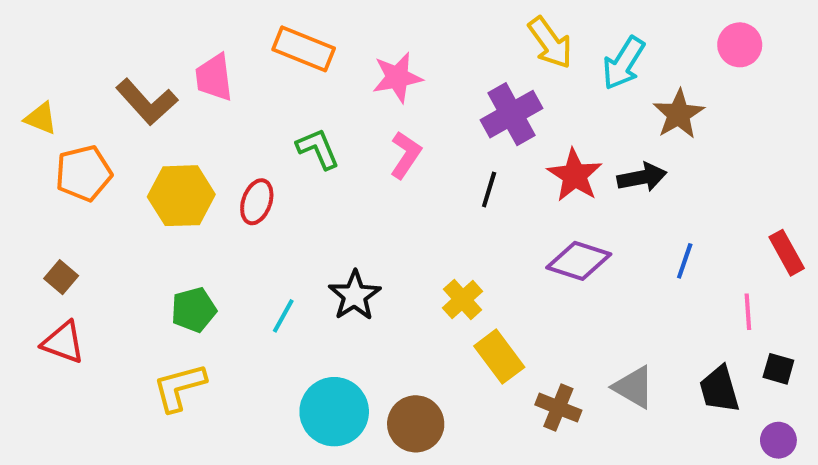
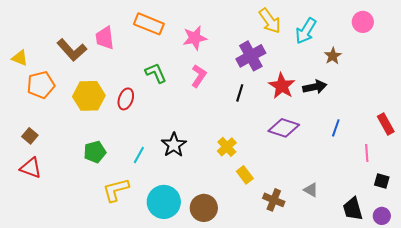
brown star: (679, 114) -> (333, 56), size x0.7
yellow rectangle: (499, 357) -> (245, 175), size x0.7
yellow L-shape: (179, 387) -> (116, 190), moved
gray triangle: (634, 387) -> (311, 190), size x0.7
black trapezoid: (719, 389) -> (353, 209), moved

